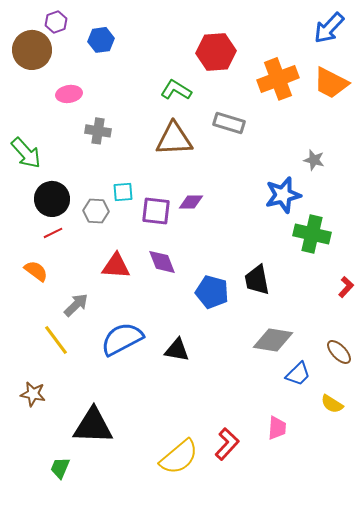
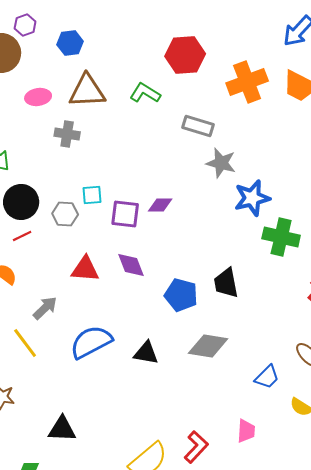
brown triangle: (174, 139) -> (87, 91), moved
gray star: (314, 160) -> (221, 163), moved, size x1.4
gray diamond: (273, 340) -> (208, 346), moved
black triangle: (93, 426) -> (62, 429), size x0.7

